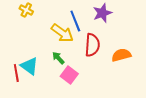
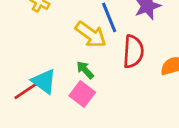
red line: (16, 73) -> (26, 91), turned 66
pink square: (69, 75) -> (82, 94), moved

